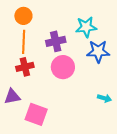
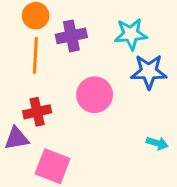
purple cross: (56, 41) -> (71, 36), moved
red cross: (25, 67) -> (37, 112), moved

